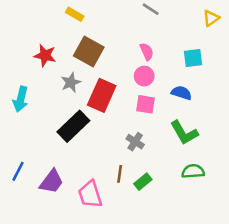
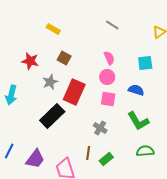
brown square: (89, 52) -> (64, 58), size x0.6

